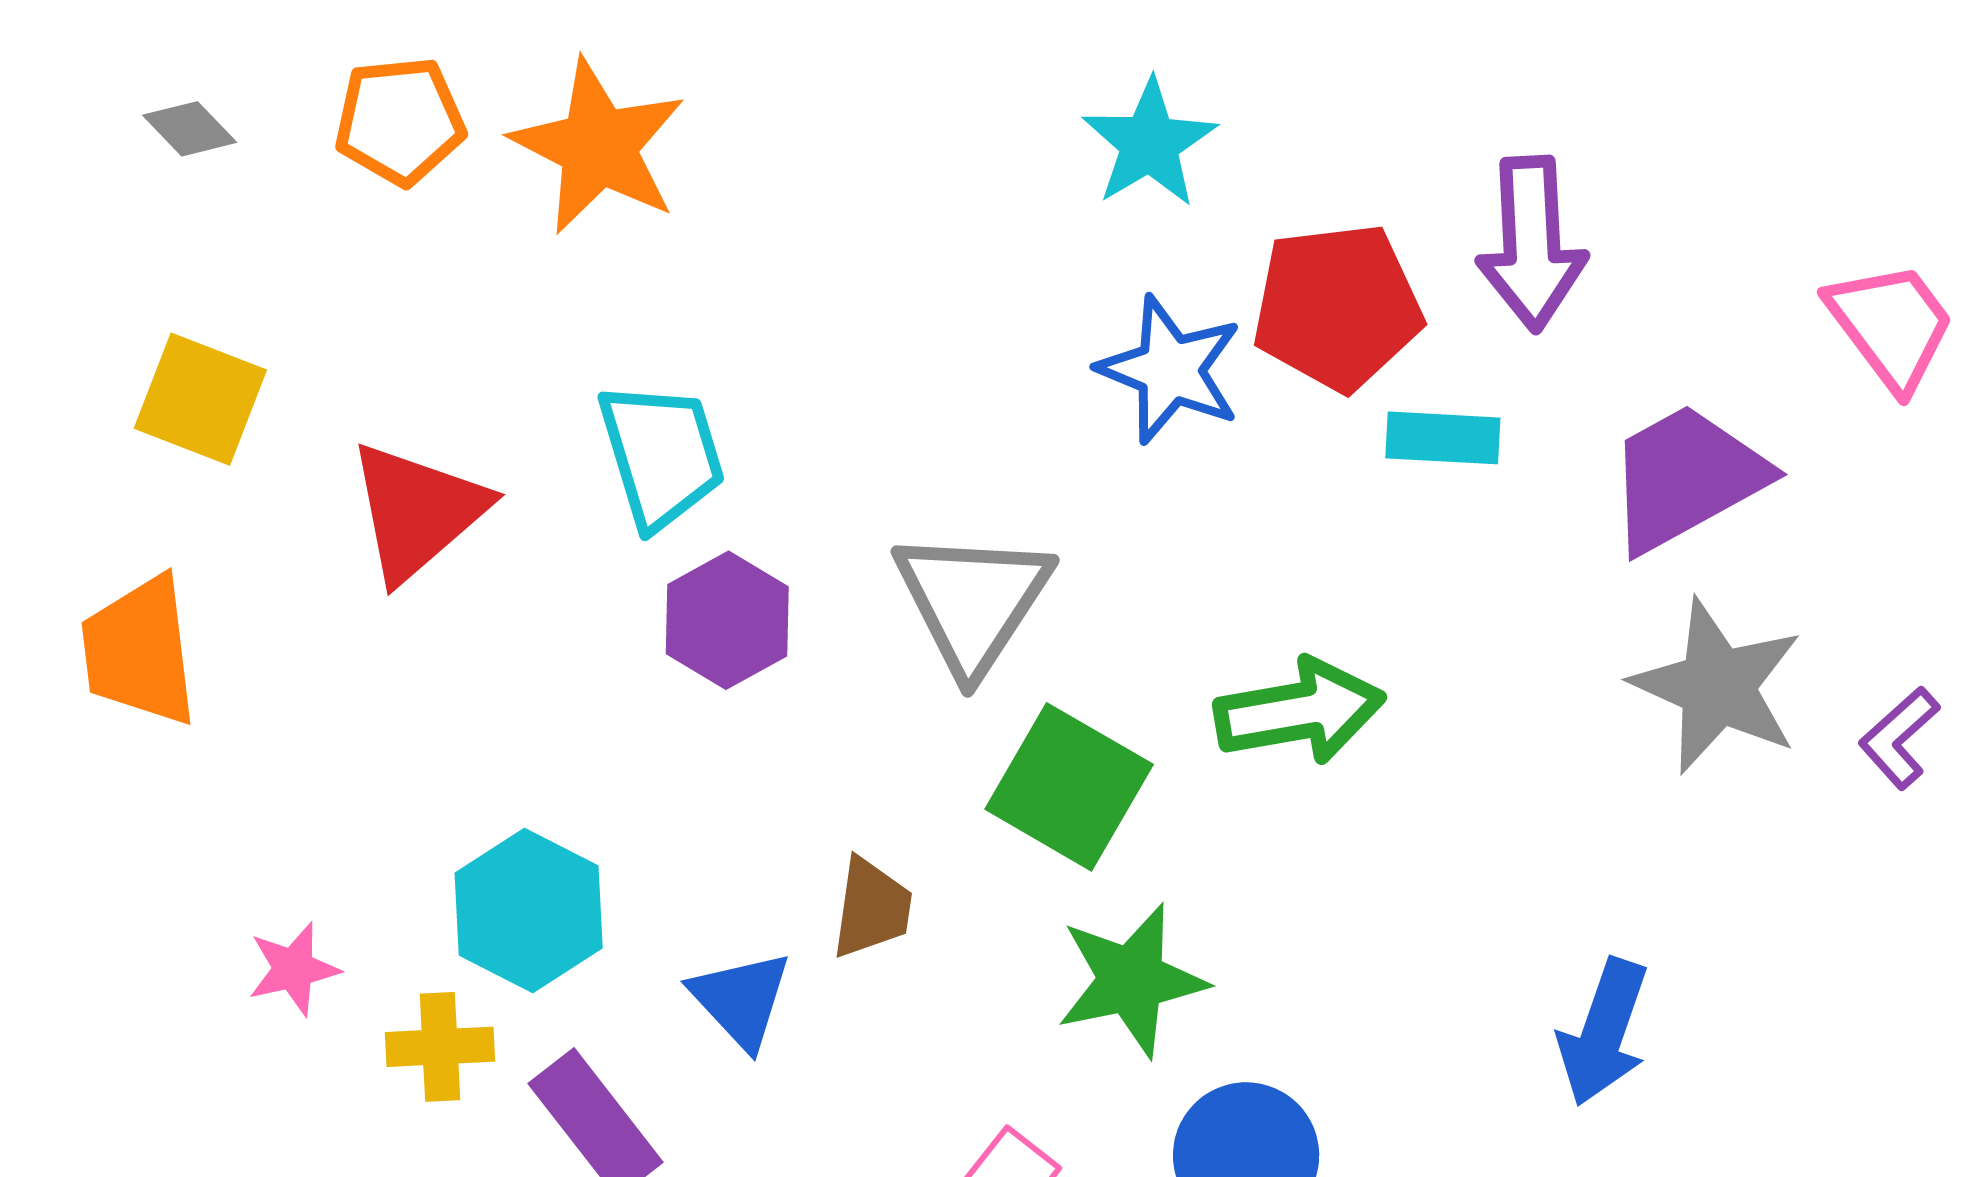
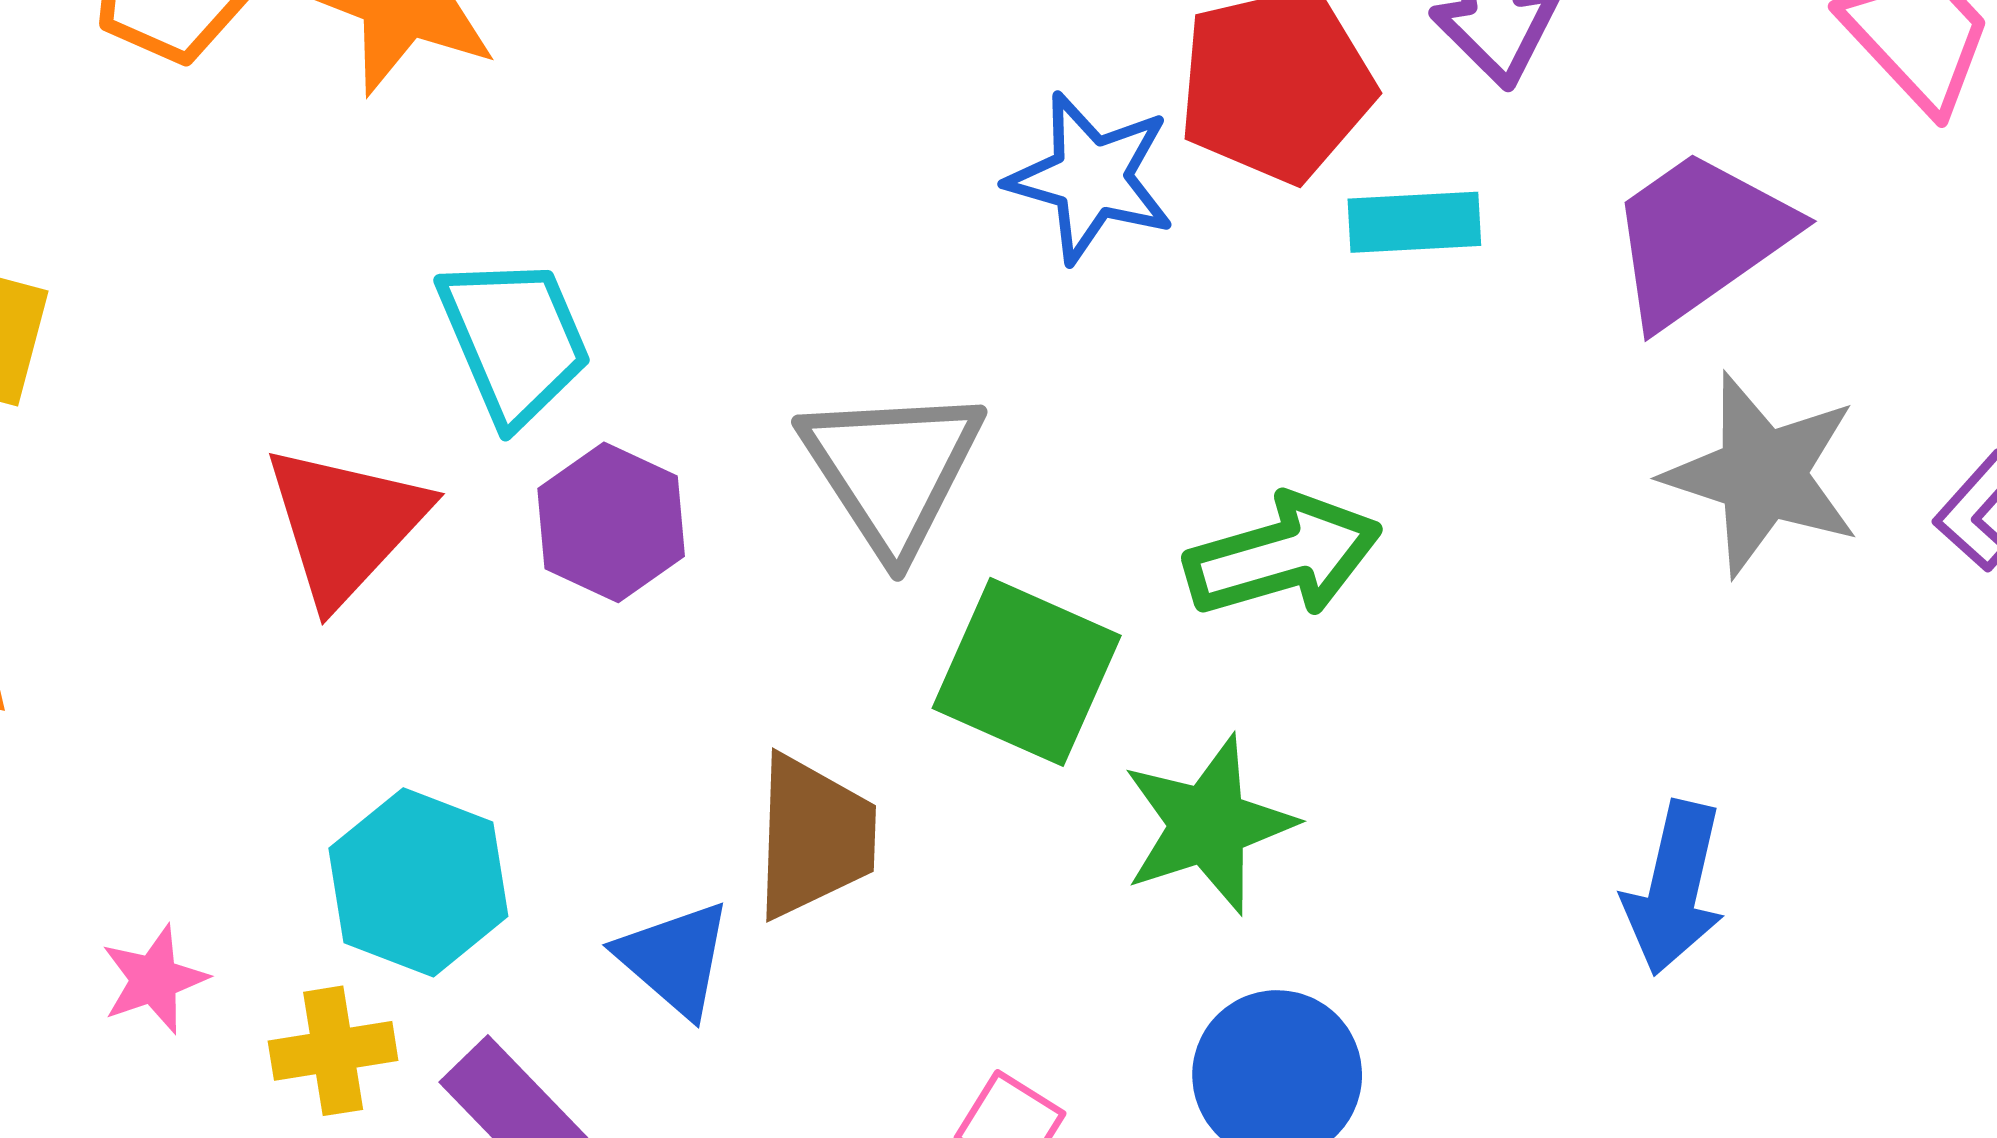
red triangle: (417, 511) -> (346, 524), moved
brown trapezoid: (872, 908) -> (814, 837), size x1.4
green star: (1131, 980) -> (1208, 825), moved

